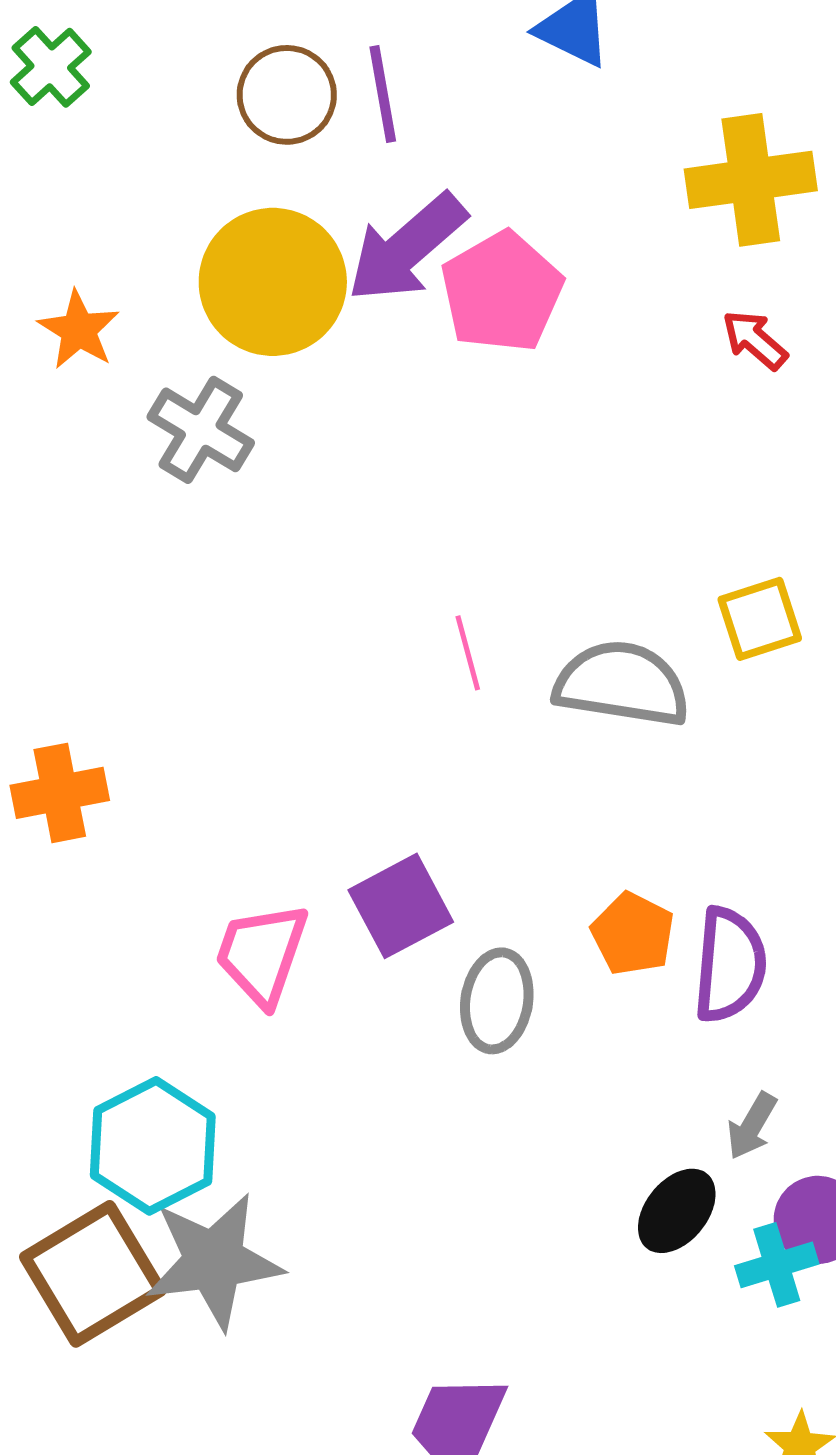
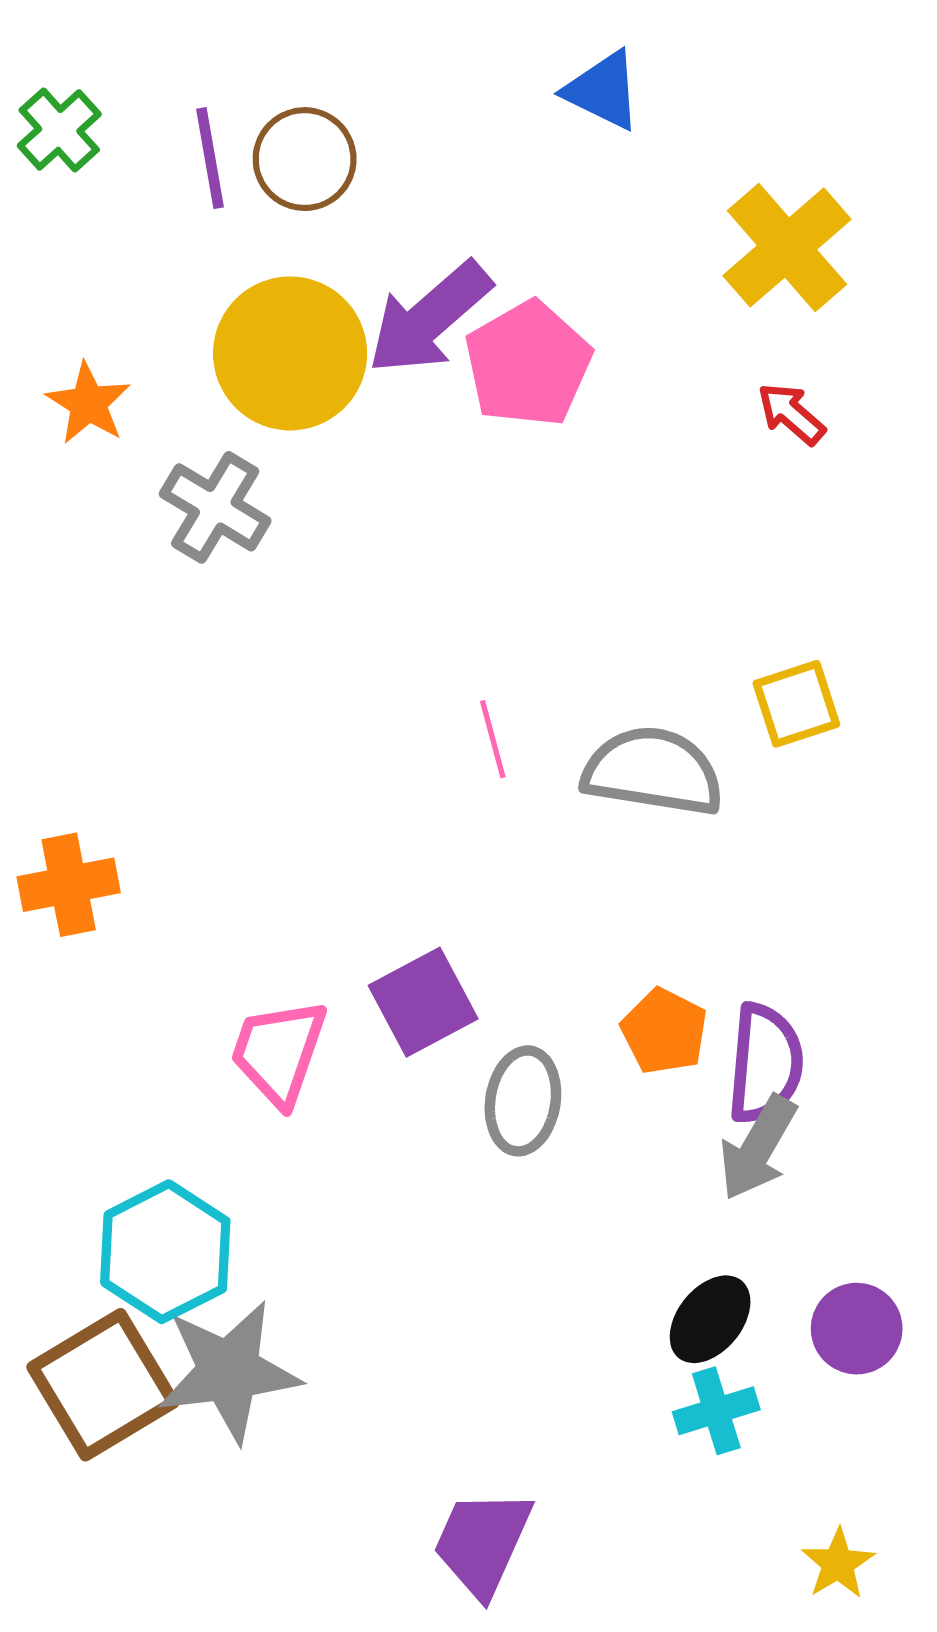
purple line: (383, 94) -> (210, 158), moved
yellow cross: (751, 180) -> (787, 247), turned -33
gray arrow: (752, 1126) -> (758, 1148), moved, size x1.5
cyan cross: (777, 1265) -> (716, 1411), moved

